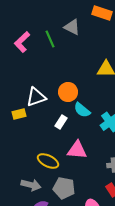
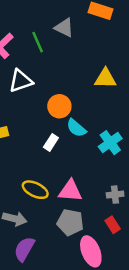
white triangle: (36, 97) -> (21, 81), moved
pink triangle: (77, 150) -> (70, 191), moved
gray pentagon: (64, 188) -> (70, 222), moved

